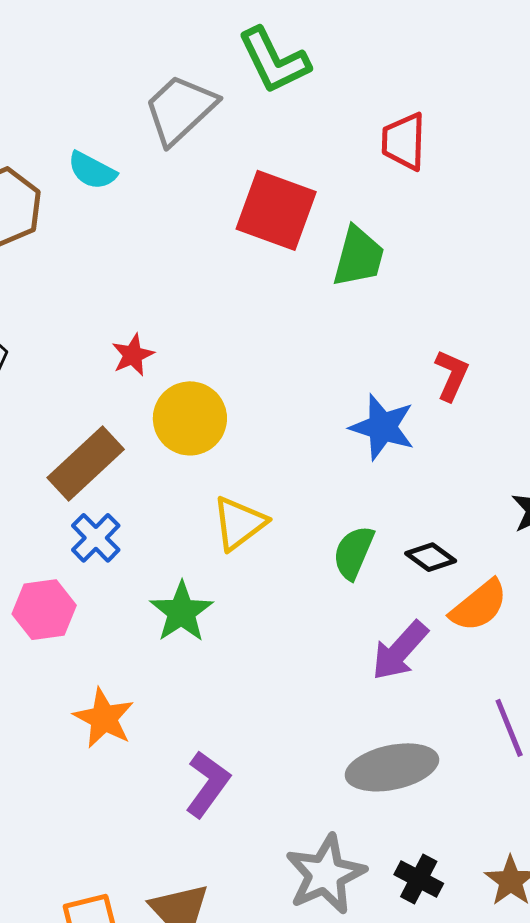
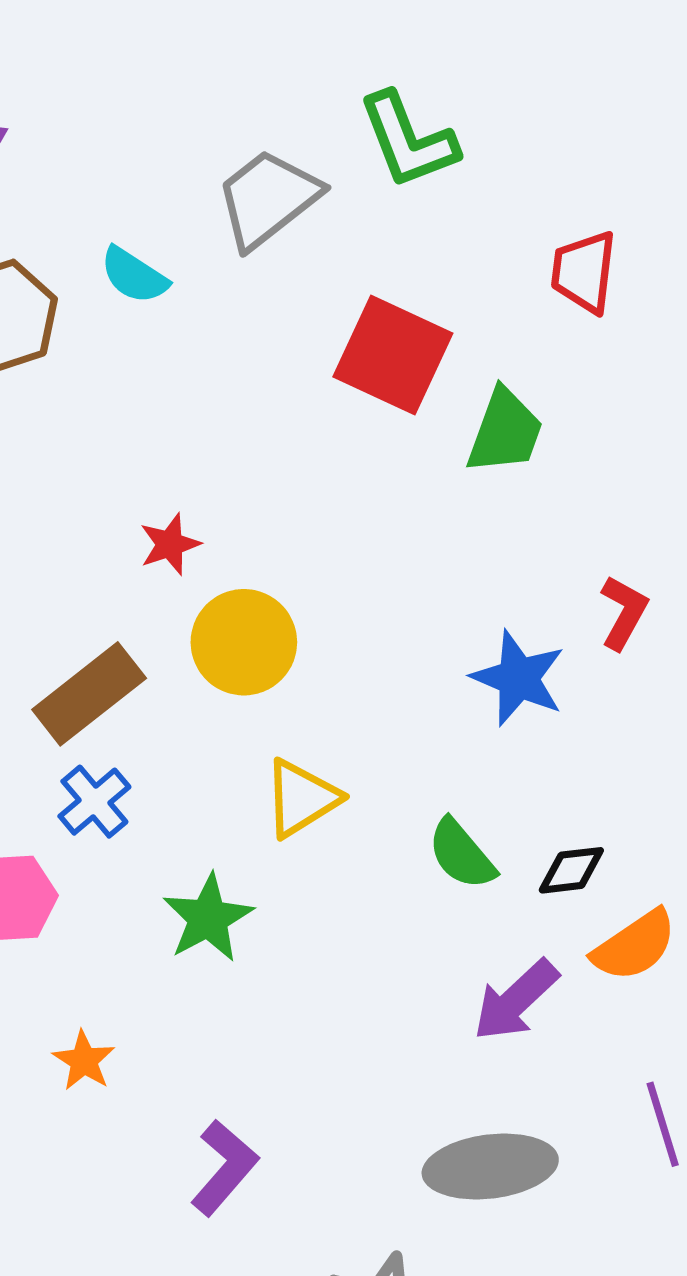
green semicircle: (353, 553) -> (462, 854), turned -68
black diamond: (431, 557) -> (571, 870), turned -48
orange star: (104, 718) -> (84, 1061), size x0.7

